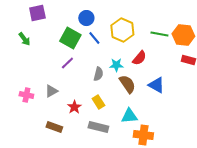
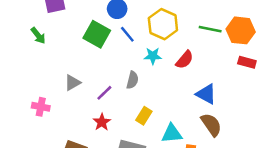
purple line: (67, 63) -> (104, 93), moved
cyan star: (116, 65) -> (153, 56), moved
brown semicircle: (127, 84) -> (211, 125), moved
gray triangle: (51, 91) -> (73, 83), moved
yellow rectangle: (98, 102) -> (144, 116), moved, turned 64

